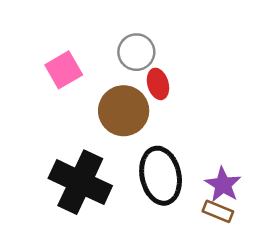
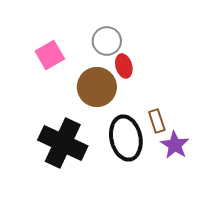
brown rectangle: (218, 211) -> (157, 121), moved, turned 50

